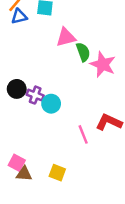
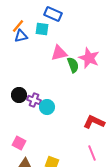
pink star: (103, 64) -> (89, 58), moved
pink line: (83, 134) -> (92, 153), moved
pink square: (17, 163) -> (19, 143), moved

